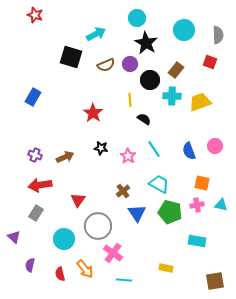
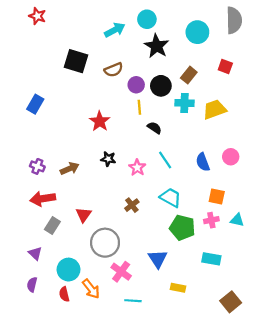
cyan arrow: (96, 34) -> (115, 30), moved
gray semicircle: (218, 35) -> (234, 20), moved, size x1.4
purple circle: (130, 64) -> (136, 85), moved
gray rectangle: (36, 213) -> (52, 225), moved
blue triangle: (137, 213) -> (158, 259), moved
purple triangle: (14, 237) -> (35, 253), moved
cyan circle: (64, 239) -> (68, 270), moved
brown square: (215, 281) -> (231, 302), turned -30

